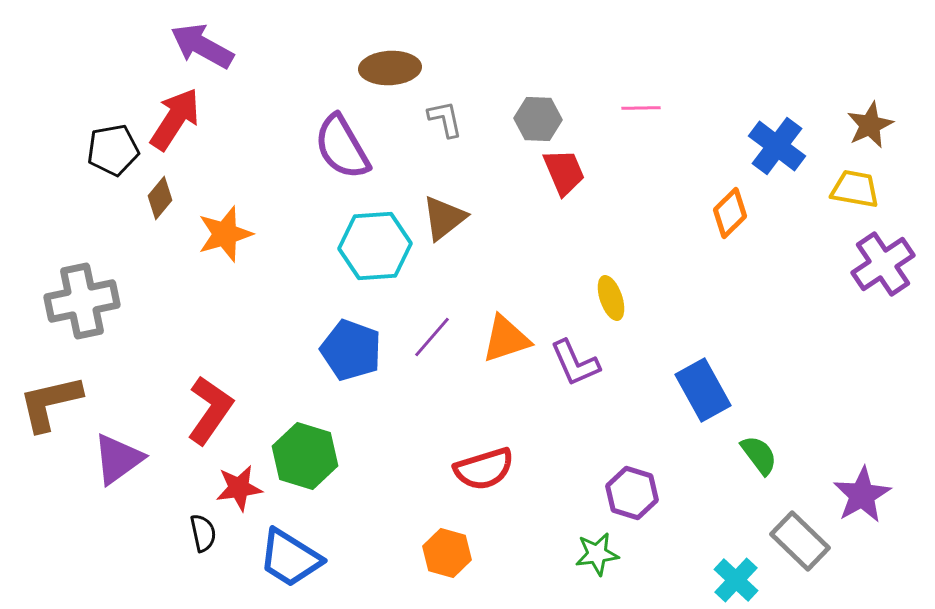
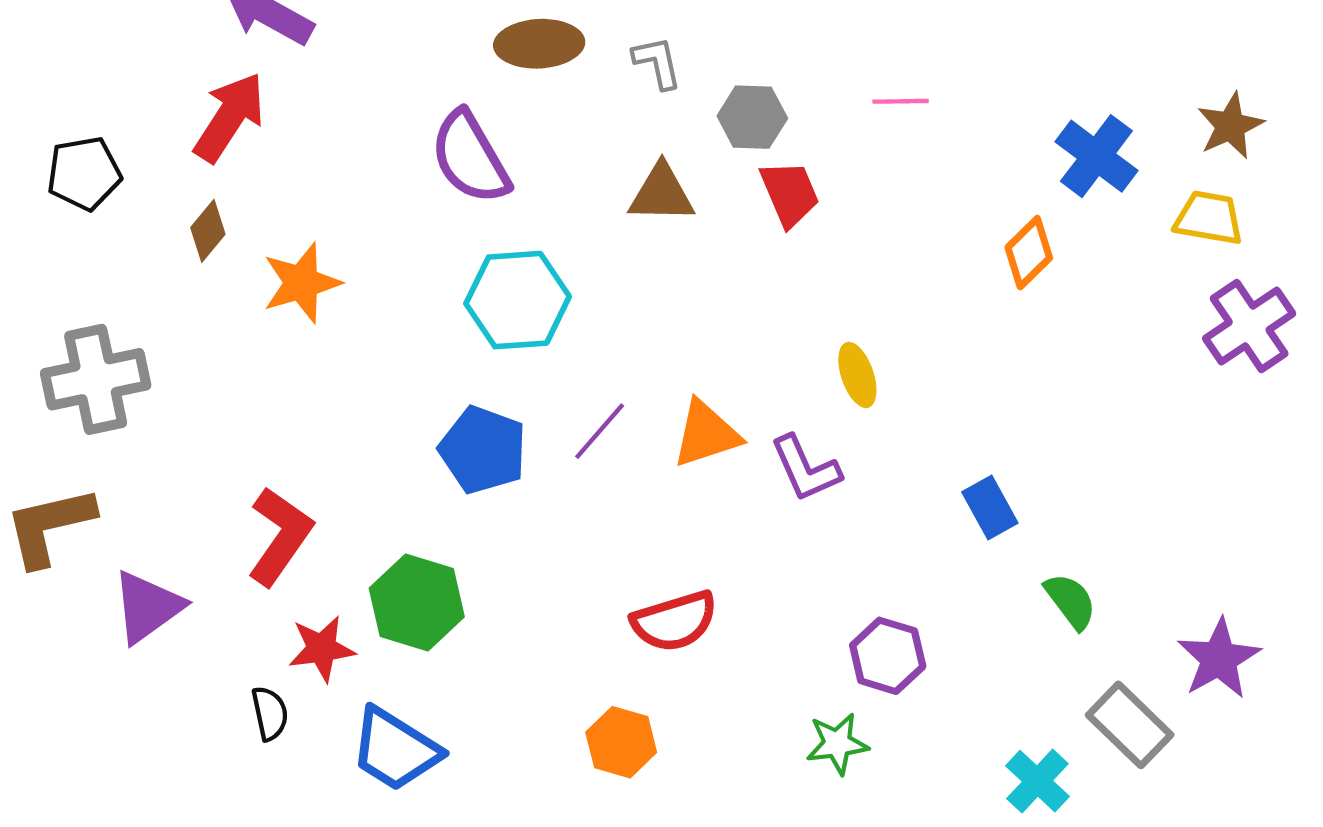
gray L-shape: (445, 119) -> (657, 62), moved
black pentagon: (113, 150) -> (84, 173), moved
brown triangle: (444, 218) -> (662, 194), moved, turned 39
blue rectangle: (703, 390) -> (990, 507), size x0.7

